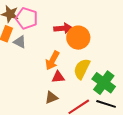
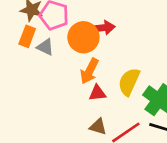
orange circle: (78, 38) -> (83, 37), moved
brown triangle: (51, 98) -> (98, 127), moved, turned 40

